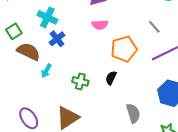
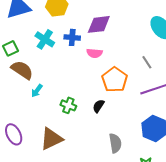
blue cross: (57, 39) -> (72, 37), moved, turned 35
orange pentagon: (124, 49) -> (115, 80), turned -30

